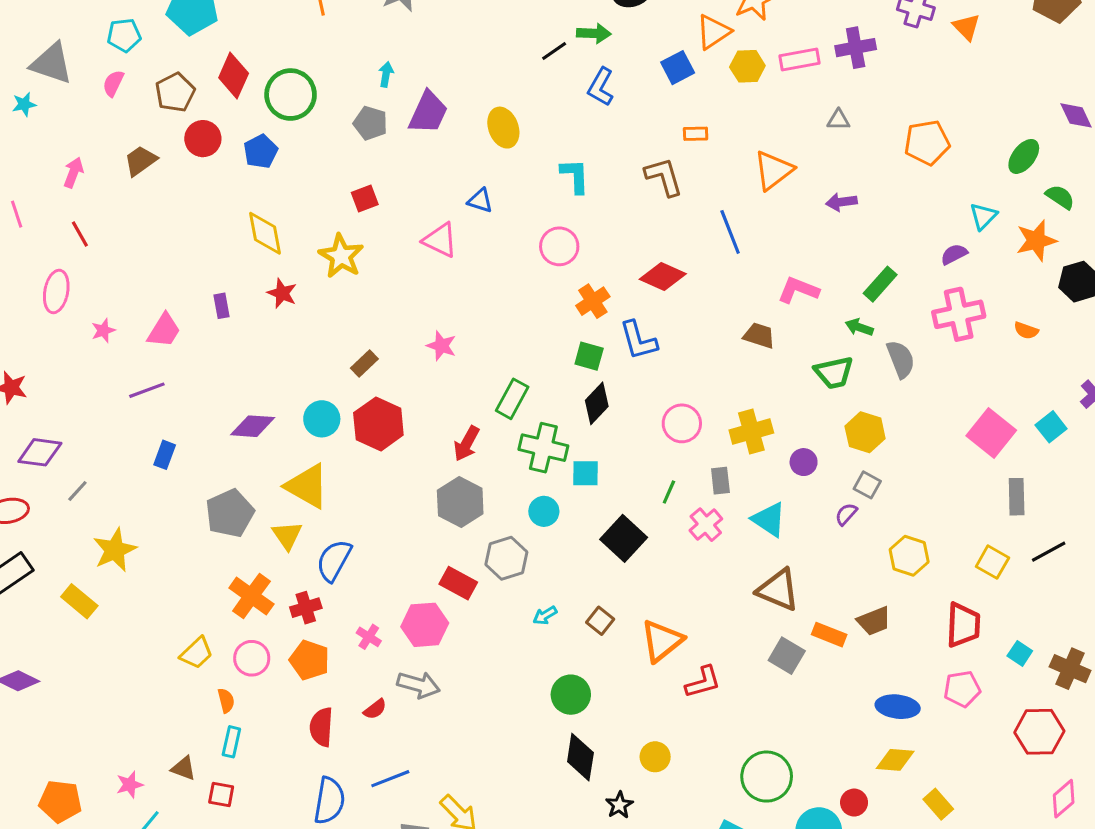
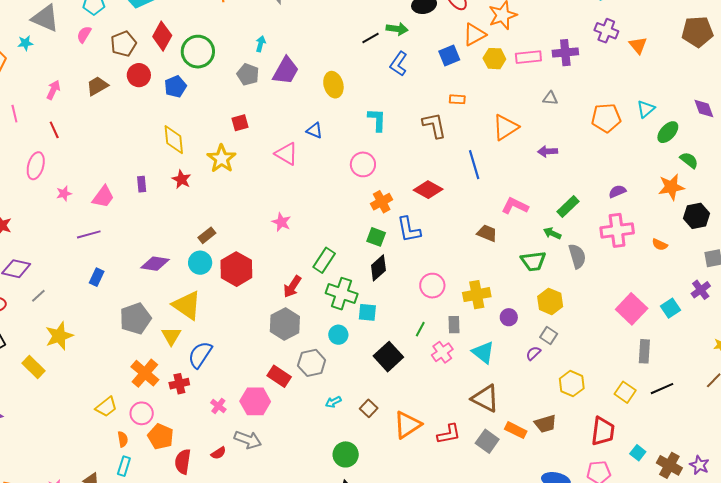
cyan triangle: (983, 216) -> (646, 109), moved
brown rectangle: (364, 363) -> (207, 235), moved
orange pentagon: (310, 660) -> (161, 437), moved
red L-shape: (703, 682) -> (449, 434), moved

